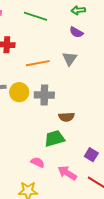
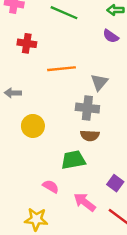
gray triangle: (70, 59) -> (99, 82), moved
yellow circle: (19, 92) -> (33, 126), moved
gray cross: (44, 95) -> (87, 108), moved

